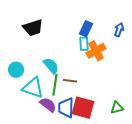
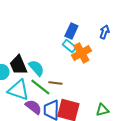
black trapezoid: (33, 28) -> (18, 65), moved, turned 85
cyan rectangle: (84, 44) -> (69, 46), turned -48
green line: (55, 85) -> (40, 87), turned -60

